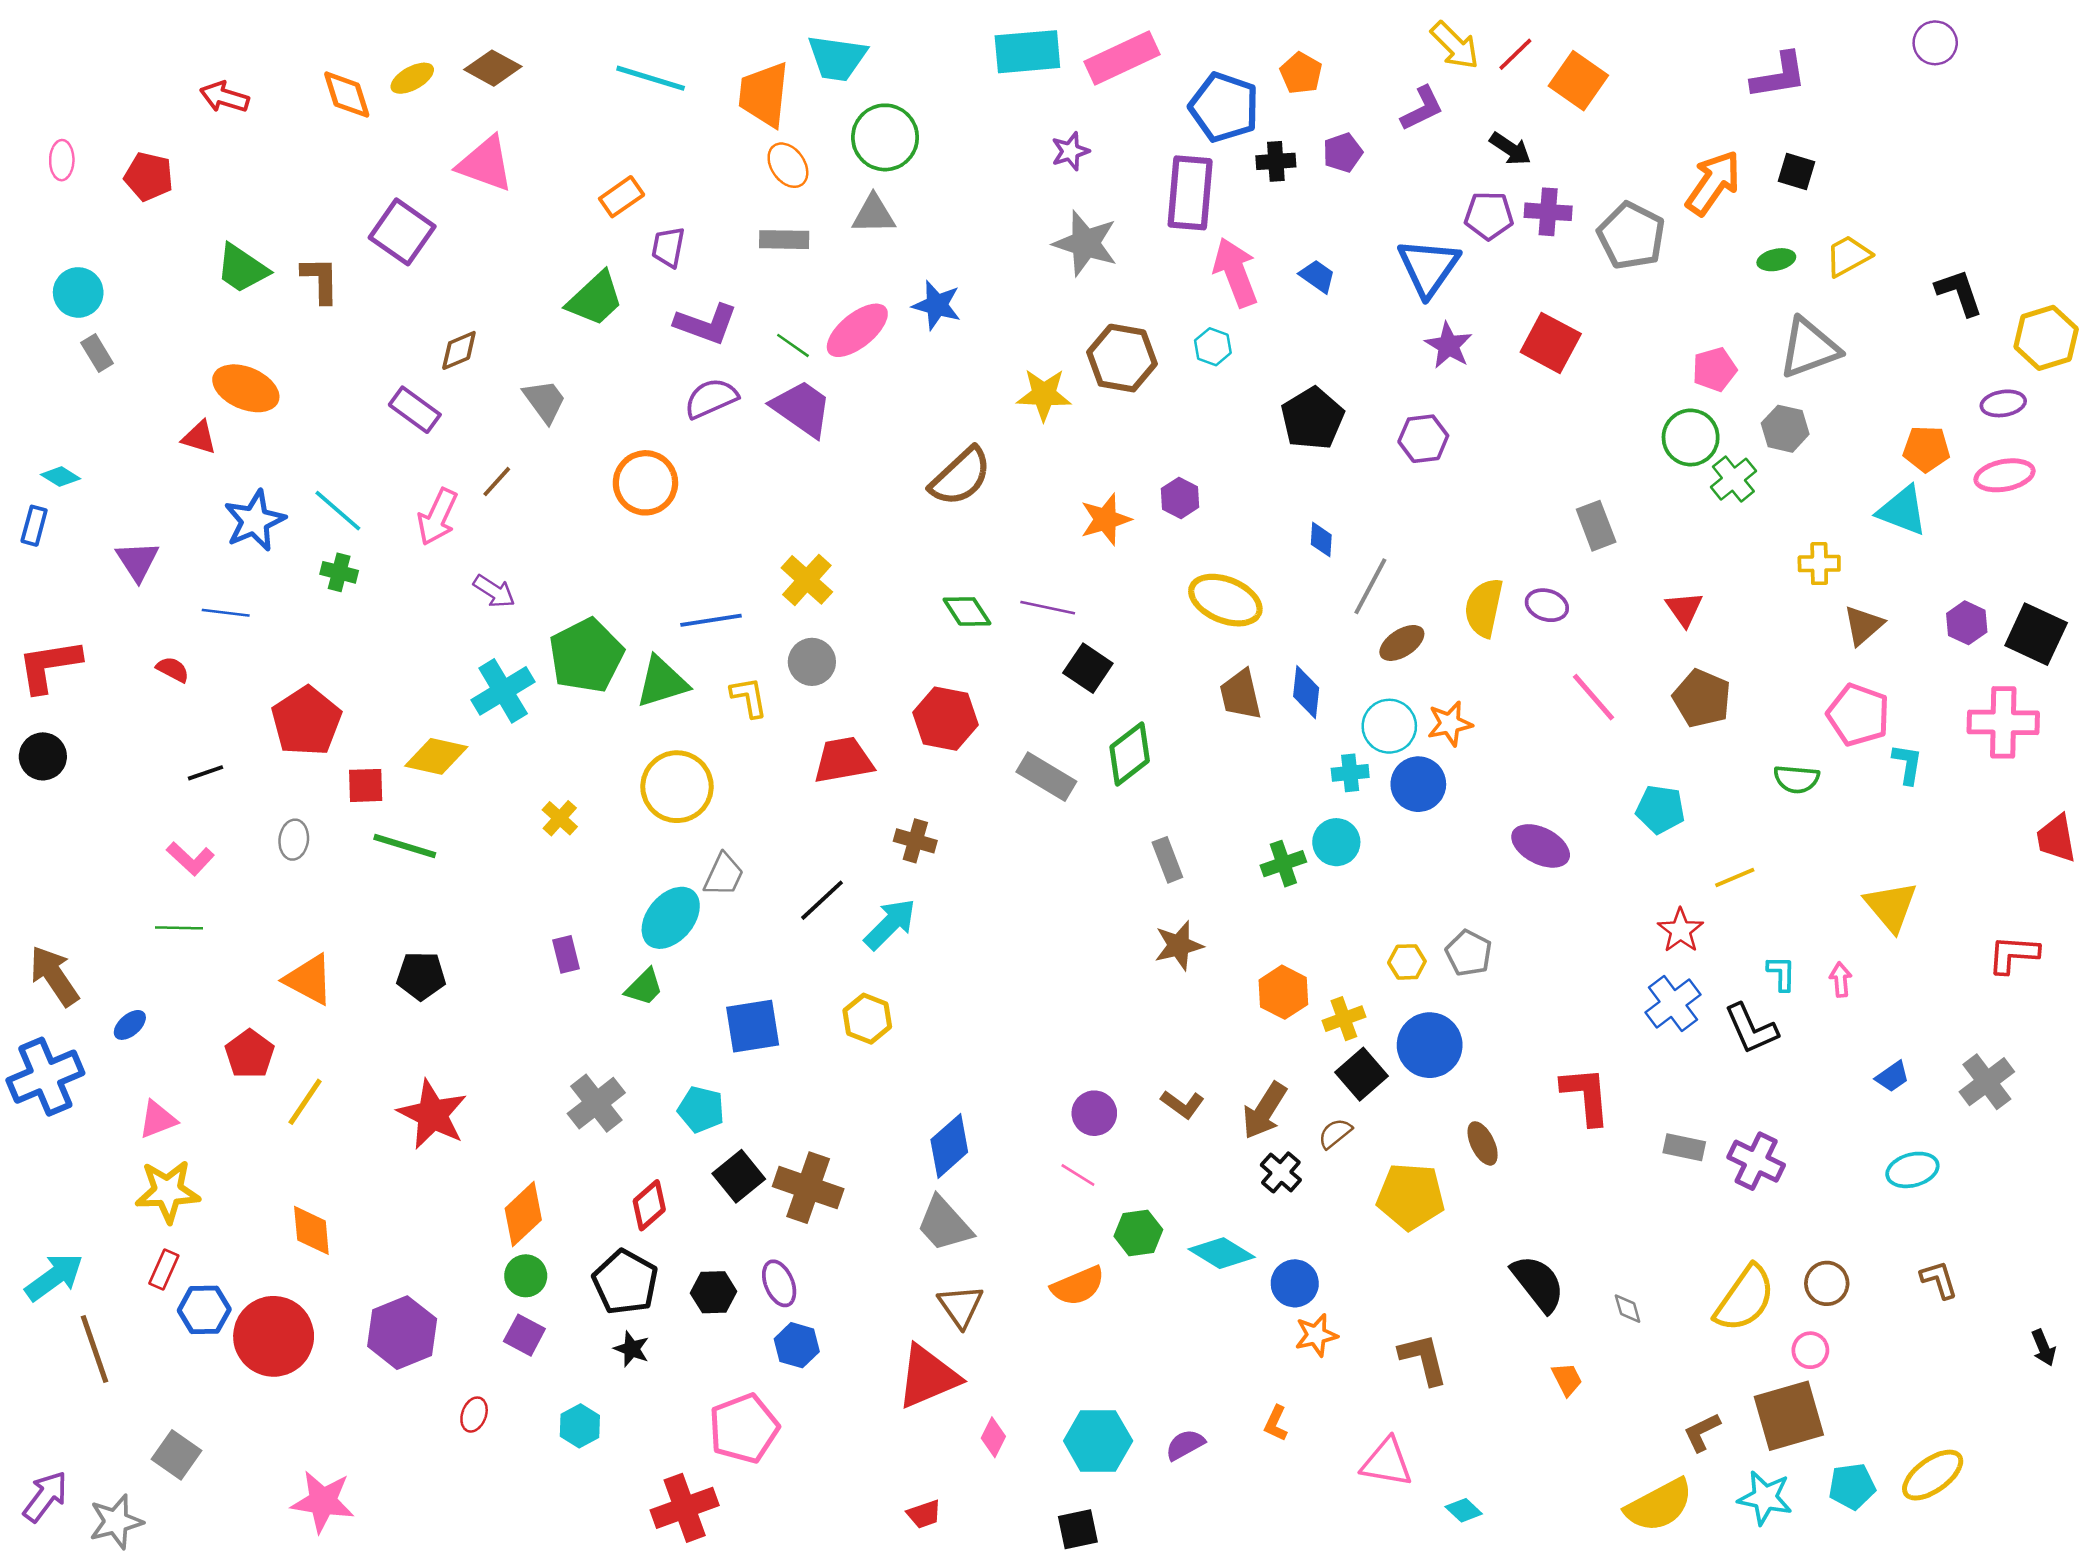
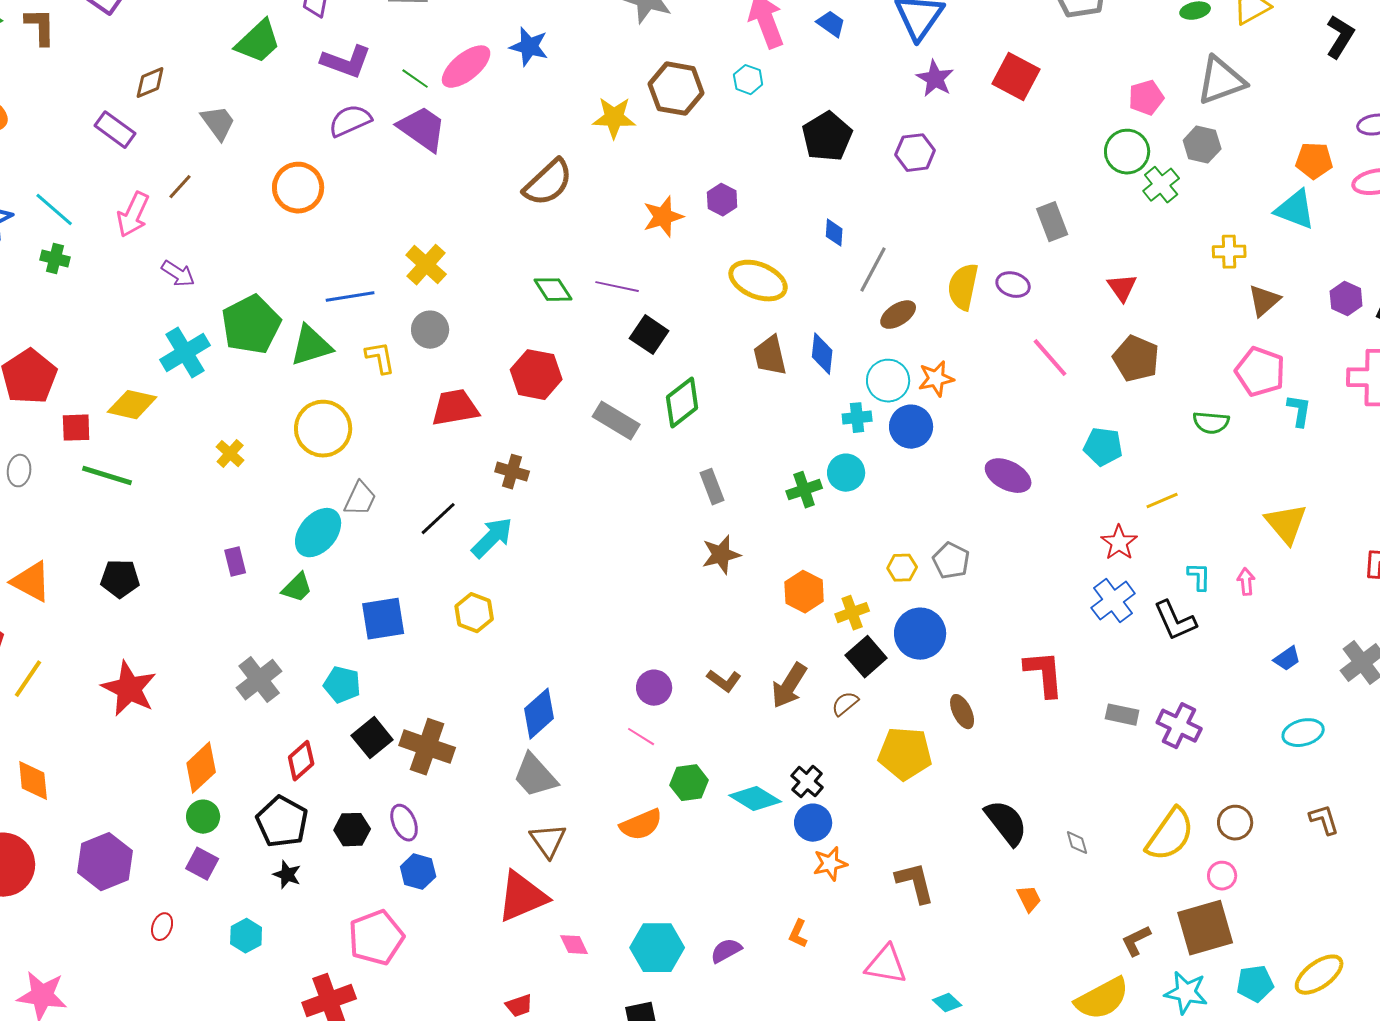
black L-shape: (1959, 292) -> (1340, 37), turned 51
black cross: (1281, 1172) -> (807, 782), moved
pink diamond: (993, 1437) -> (574, 945), turned -52

